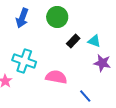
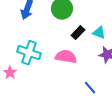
pink semicircle: (56, 77) -> (66, 57), moved

